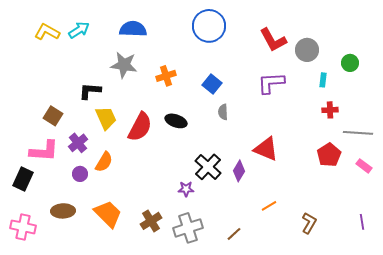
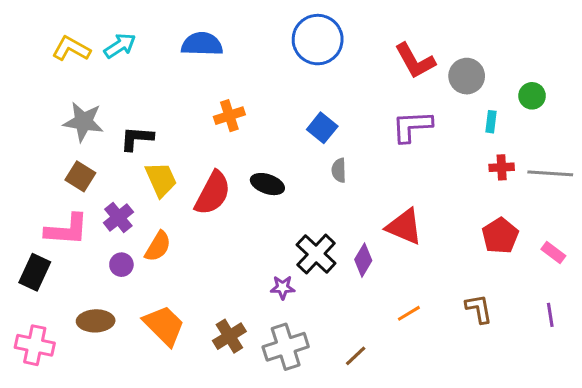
gray star: (124, 65) -> (83, 122), moved
orange cross: (166, 76) -> (229, 116), moved
gray line: (358, 133) -> (550, 173), moved
purple line: (362, 222) -> (550, 315), moved
brown L-shape: (309, 223) -> (479, 309), moved, turned -40

